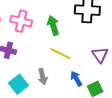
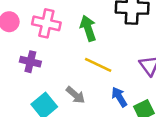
gray arrow: (43, 77) -> (75, 95), turned -35

